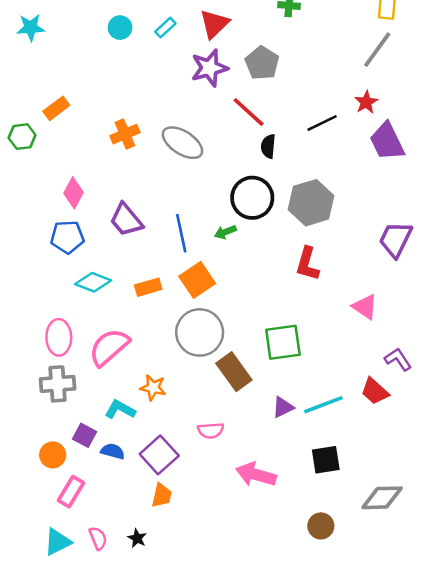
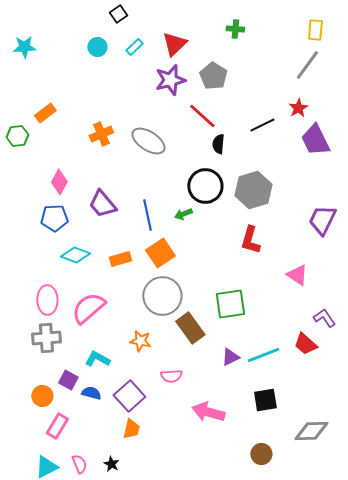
orange star: (153, 388) -> (140, 341), moved

